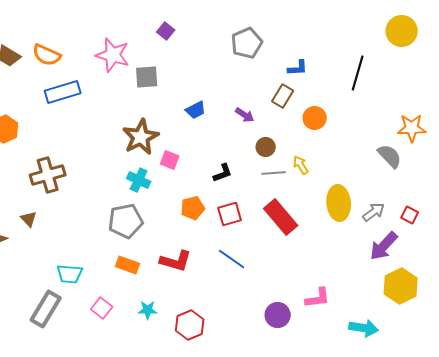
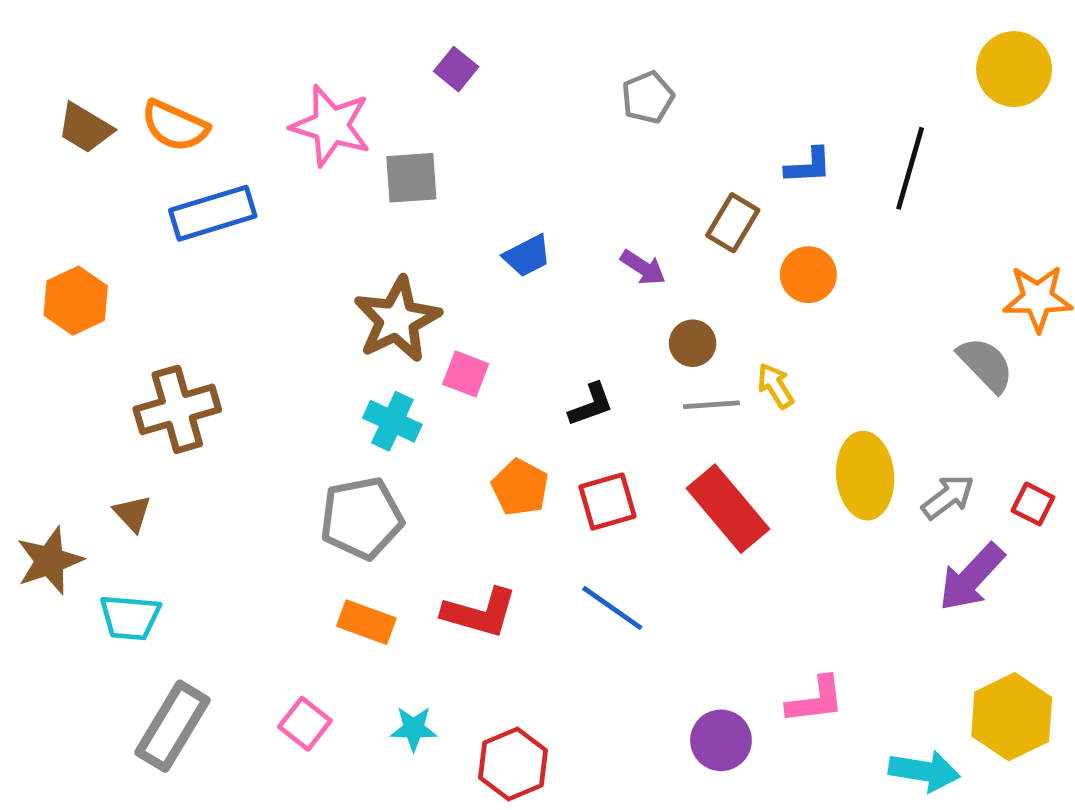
gray pentagon: (247, 43) -> (648, 97), size x0.7
blue L-shape: (298, 68) -> (808, 166), moved
orange pentagon: (193, 208) -> (520, 487), turned -30
cyan trapezoid: (70, 274) -> (130, 617), moved
yellow hexagon: (401, 286) -> (1012, 717), moved

